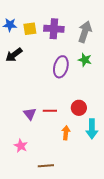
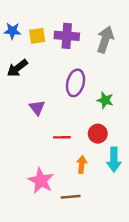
green star: (85, 60) -> (105, 100), moved
purple triangle: (30, 114) -> (37, 108), moved
pink star: (21, 146) -> (41, 181), moved, size x1.5
brown line: (46, 166) -> (71, 197), moved

